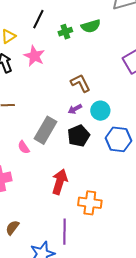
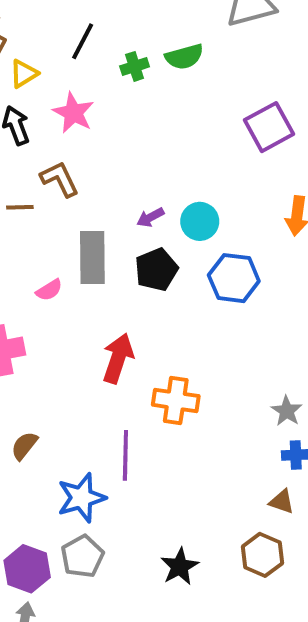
brown L-shape: (80, 83) -> (60, 179), moved
gray rectangle: (46, 130) -> (92, 258), turned -32
pink semicircle: (24, 147) -> (49, 290), turned -88

